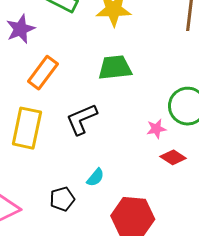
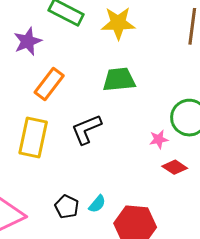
cyan semicircle: (95, 177) -> (97, 204), moved
black pentagon: (62, 199) -> (67, 207), turned -30

